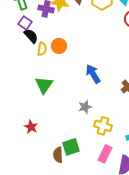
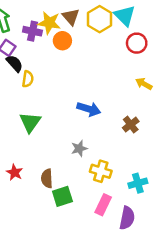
orange circle: (59, 46) -> (62, 41), moved
blue arrow: (93, 74) -> (89, 109), turned 138
brown semicircle: (58, 155) -> (47, 178), moved

